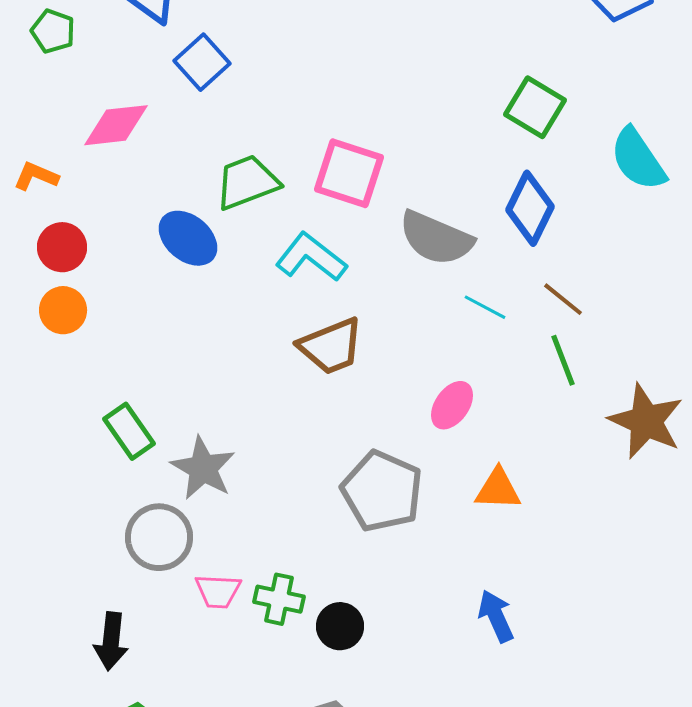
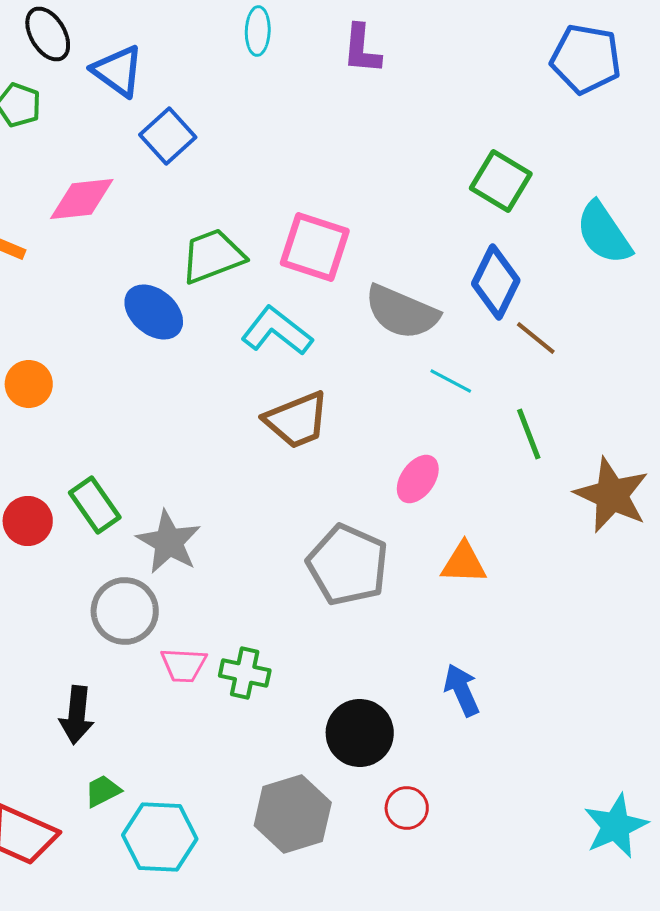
red circle: (62, 247) -> (28, 521), moved
brown line: (563, 299) -> (536, 338), moved
black circle: (340, 626) -> (360, 733), moved, size x1.4

